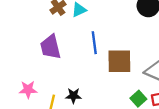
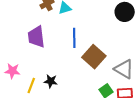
brown square: (119, 61) -> (94, 57), turned 35

